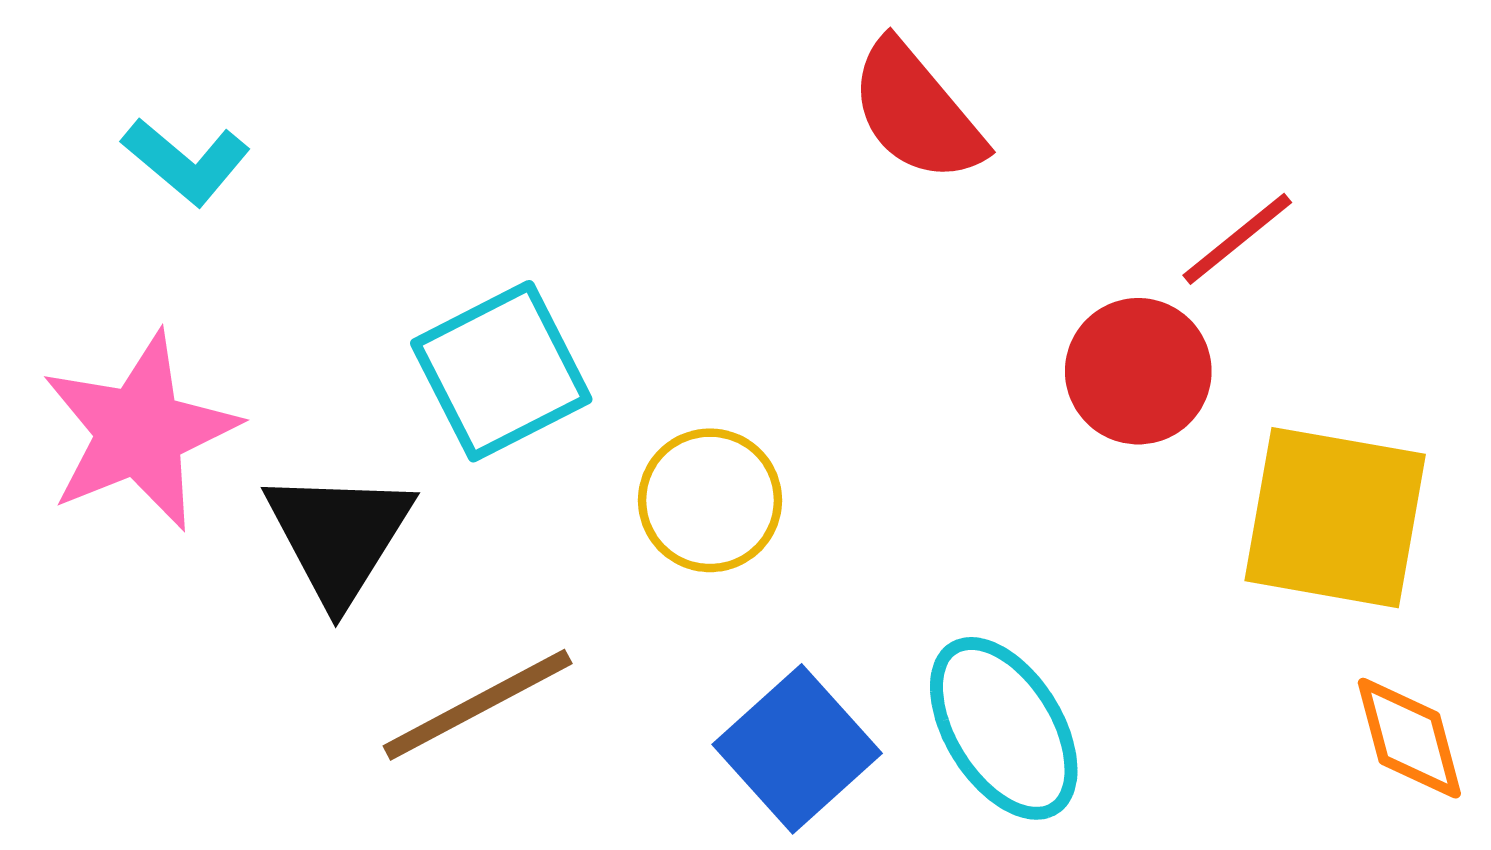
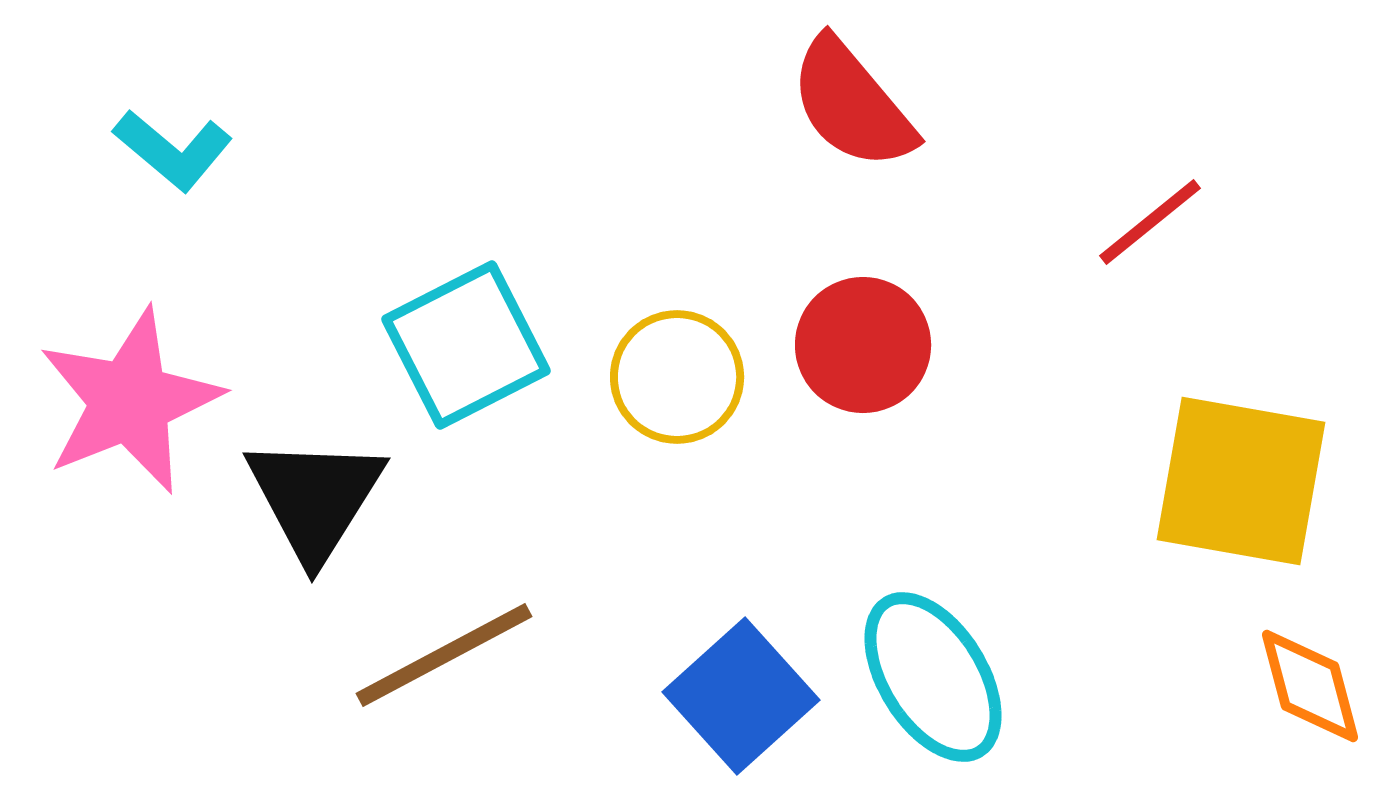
red circle: (1138, 371) -> (863, 345), moved
yellow circle: (710, 500) -> (677, 377), moved

